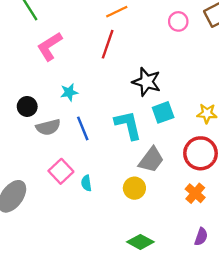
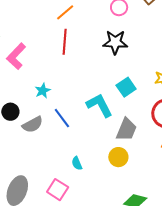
black star: (147, 82) -> (115, 42), moved
pink square: (61, 171) -> (58, 190), moved

